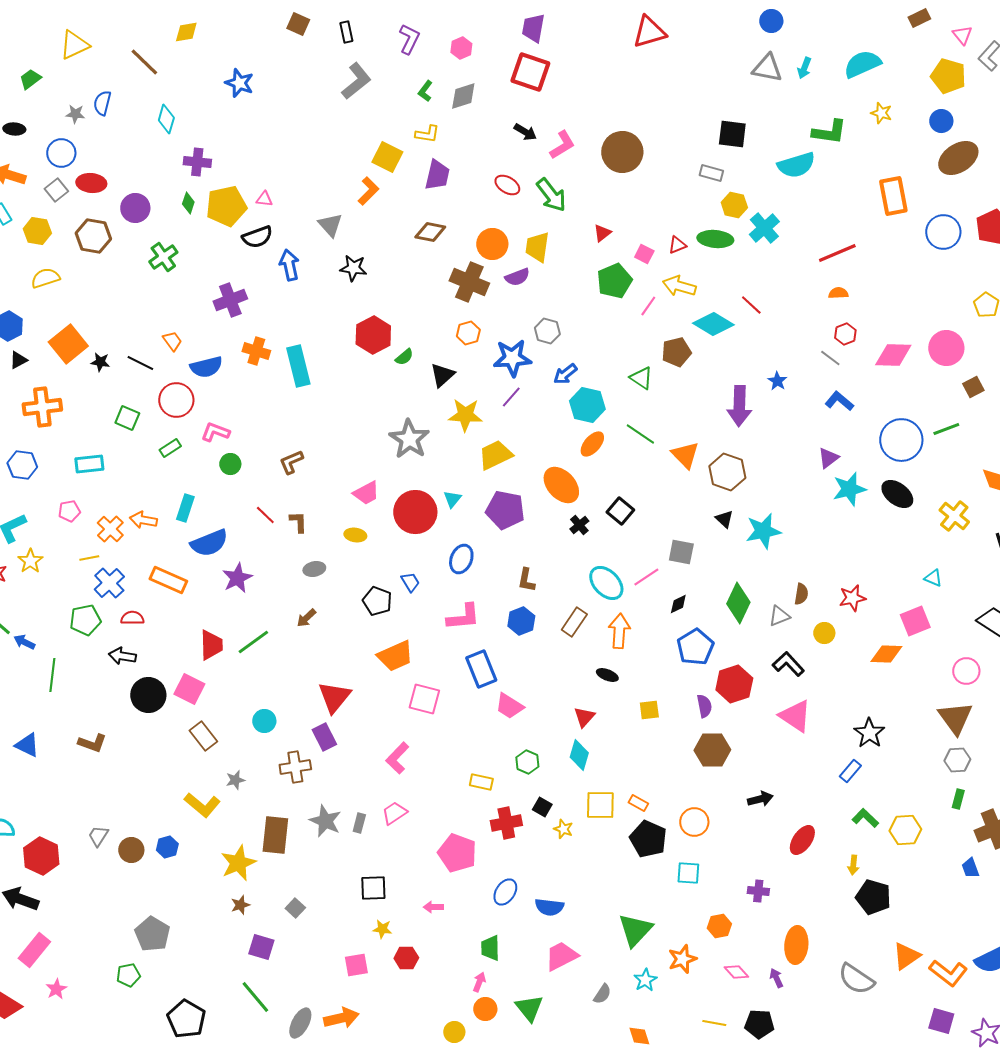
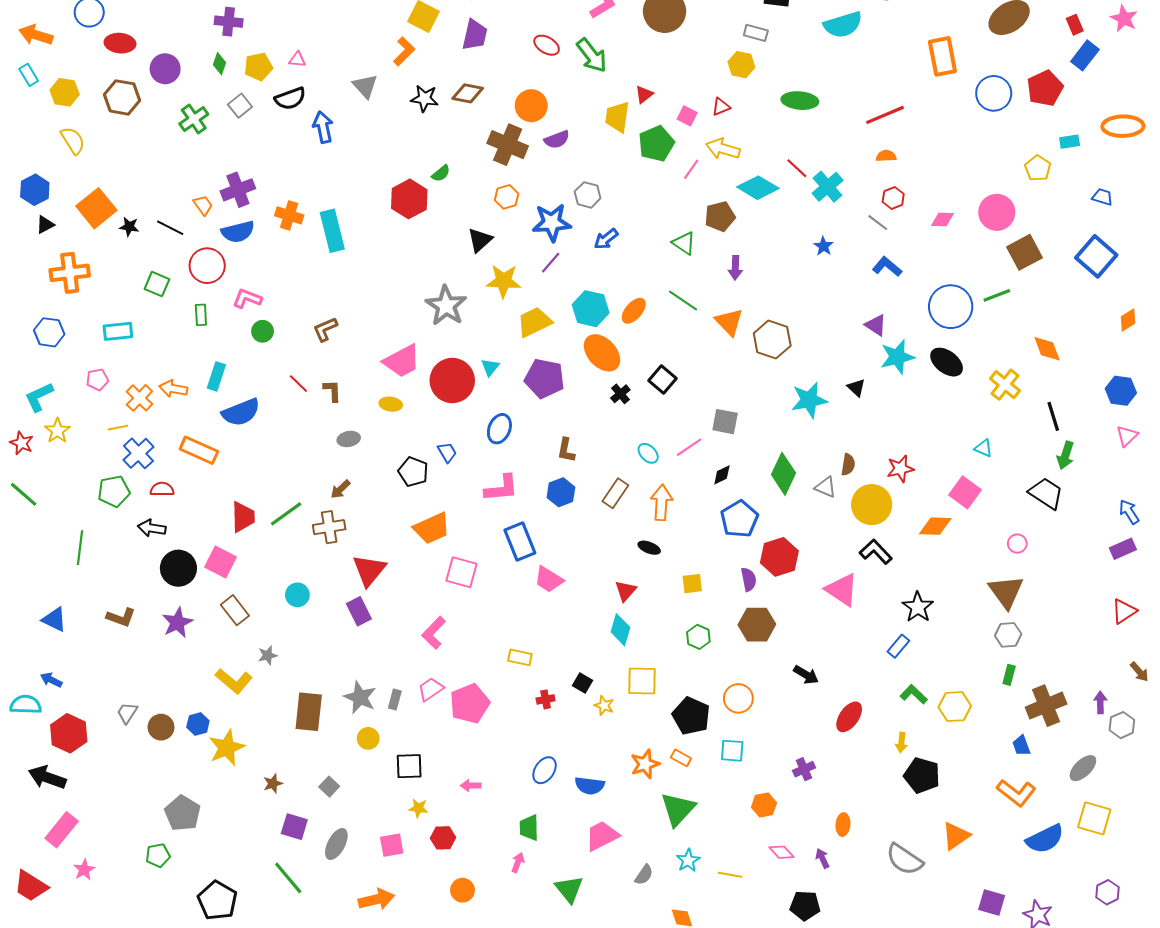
gray square: (56, 190) -> (240, 106), moved
yellow hexagon: (734, 205) -> (741, 65), moved
yellow pentagon: (226, 206) -> (258, 67), size x0.7
cyan cross: (764, 228) -> (828, 187), moved
green ellipse: (715, 239) -> (800, 101), moved
yellow trapezoid: (537, 247) -> (617, 117), moved
black star: (353, 268) -> (425, 98), moved
yellow semicircle: (45, 278) -> (73, 141), turned 76
purple cross: (230, 300) -> (238, 190), moved
pink diamond: (893, 355) -> (942, 220), size x0.6
green semicircle: (404, 357) -> (441, 173), moved
brown square: (973, 387) -> (1024, 252), size x1.6
cyan hexagon: (587, 405) -> (591, 309), moved
purple arrow: (739, 406) -> (735, 268), moved, size x0.6
green rectangle: (170, 448) -> (201, 315), turned -60
purple triangle: (828, 458) -> (876, 325), turned -50
pink trapezoid: (366, 493) -> (402, 361), size x1.4
black triangle: (724, 519) -> (856, 388), moved
purple star: (237, 578) -> (177, 623), moved
cyan ellipse: (606, 583) -> (648, 453), size x0.6
gray triangle: (779, 616) -> (826, 487), turned 45
pink square: (915, 621) -> (965, 492), turned -32
yellow circle: (824, 633) -> (872, 505), size x1.8
blue arrow: (24, 642) -> (51, 680), moved
black L-shape: (788, 664) -> (876, 552), moved
pink circle: (966, 671) -> (1017, 544), size x0.7
green hexagon: (527, 762) -> (698, 637), moved
brown cross: (295, 767) -> (329, 527), moved
black arrow: (760, 799) -> (806, 675), turned 45
orange rectangle: (638, 803) -> (681, 758), moved
red cross: (506, 823) -> (546, 699), size x0.6
pink pentagon: (457, 853) -> (470, 704), moved, turned 30
yellow star: (238, 863) -> (227, 748), moved
purple cross: (758, 891) -> (804, 769), turned -30
orange ellipse: (796, 945) -> (843, 825), size x0.6
orange star: (682, 959) -> (645, 764), moved
orange L-shape: (948, 973) -> (1016, 793), moved
orange circle: (485, 1009) -> (462, 890), moved
gray ellipse: (300, 1023) -> (336, 844), moved
yellow line: (714, 1023) -> (730, 875), moved
yellow circle: (454, 1032) -> (368, 738), moved

